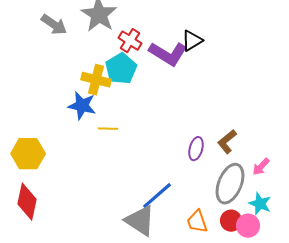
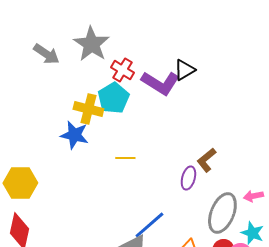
yellow line: (108, 129) -> (125, 158), moved
brown L-shape: (227, 142) -> (206, 160), moved
pink arrow: (261, 167) -> (253, 196), turned 36

